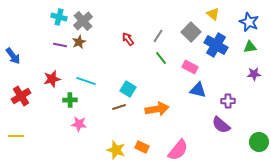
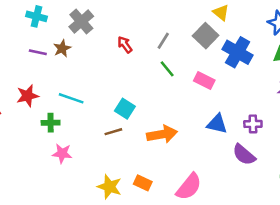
yellow triangle: (213, 14) -> (221, 13), moved
gray cross: (83, 21) -> (81, 22), moved
blue triangle: (198, 90) -> (217, 124), moved

